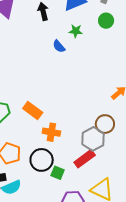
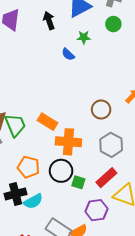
brown circle: (105, 124) -> (101, 110), moved
orange cross: (51, 132) -> (68, 142), size x1.4
red rectangle: (85, 159) -> (106, 178), moved

